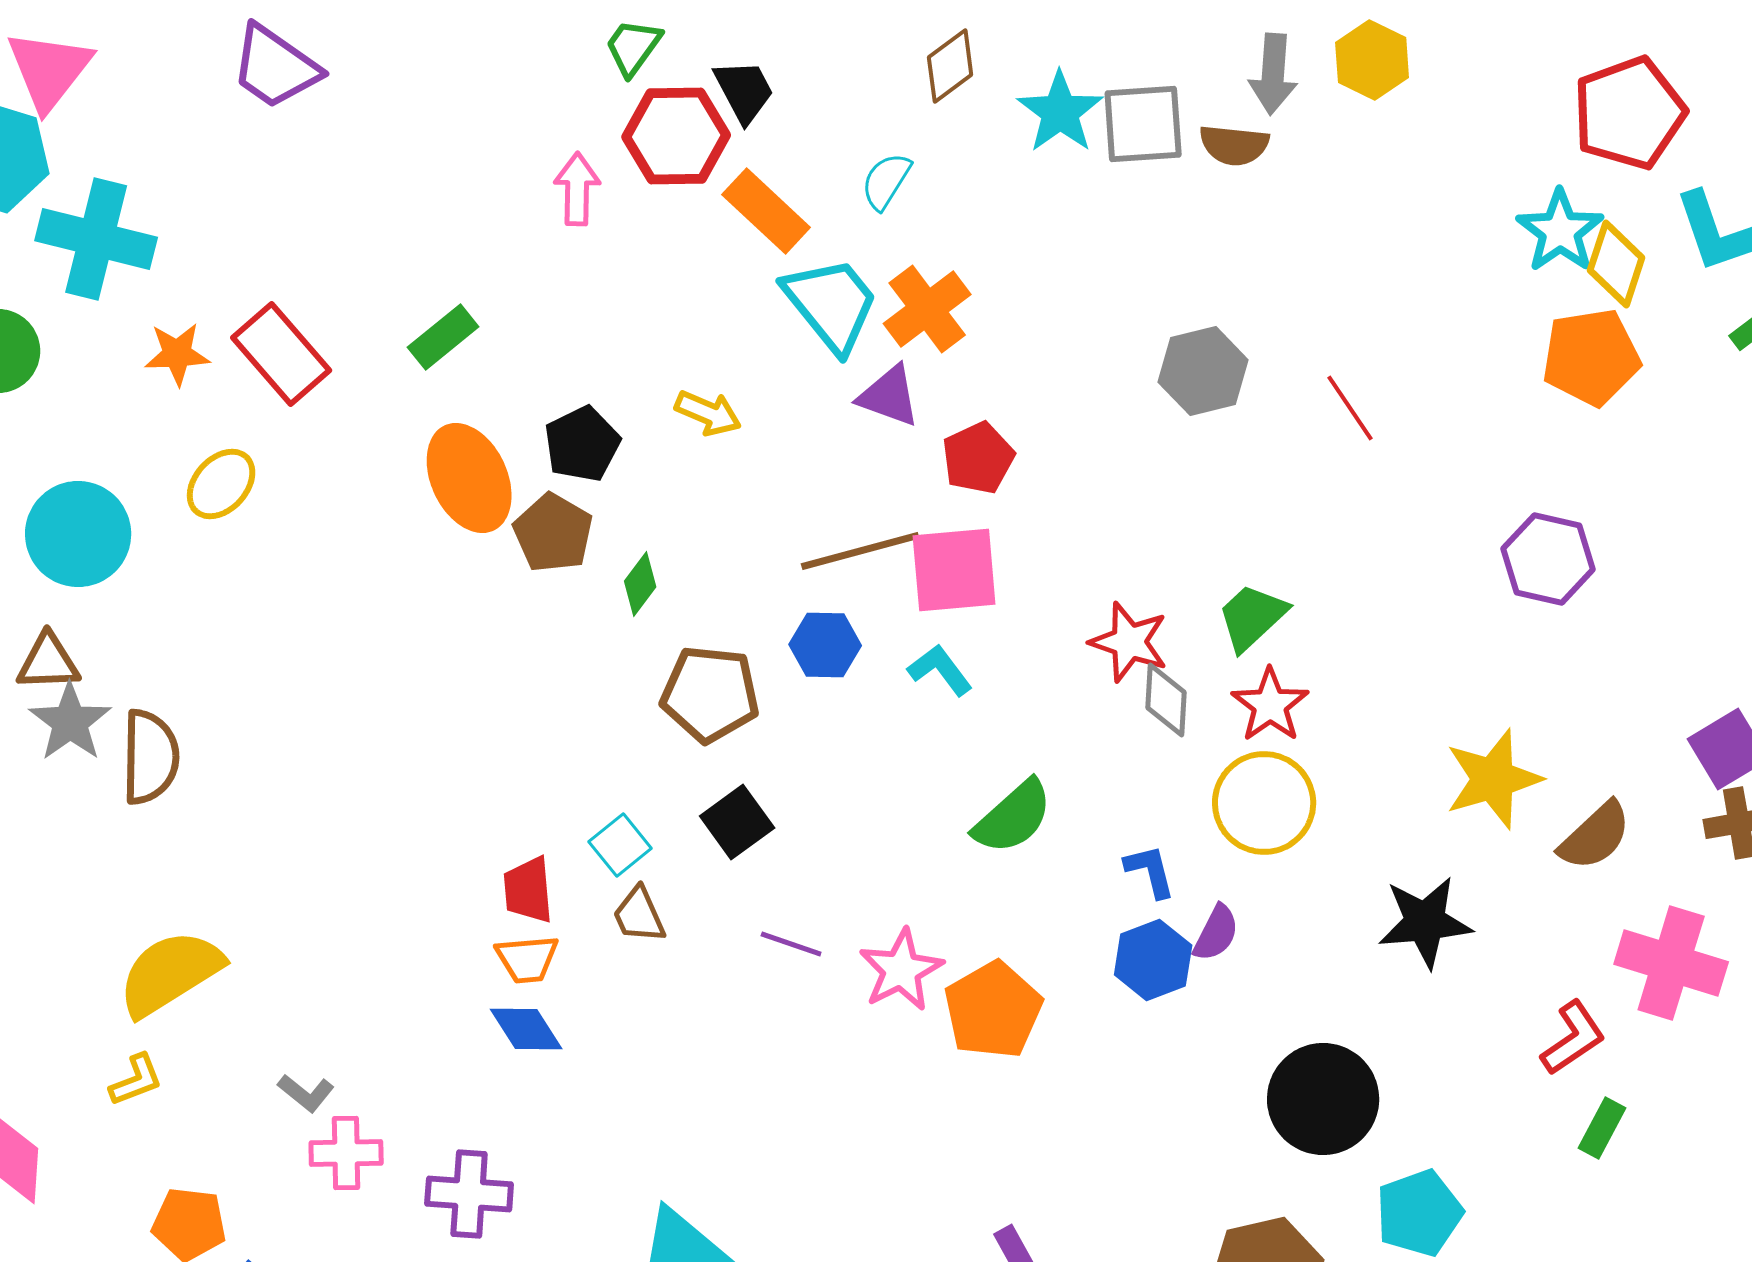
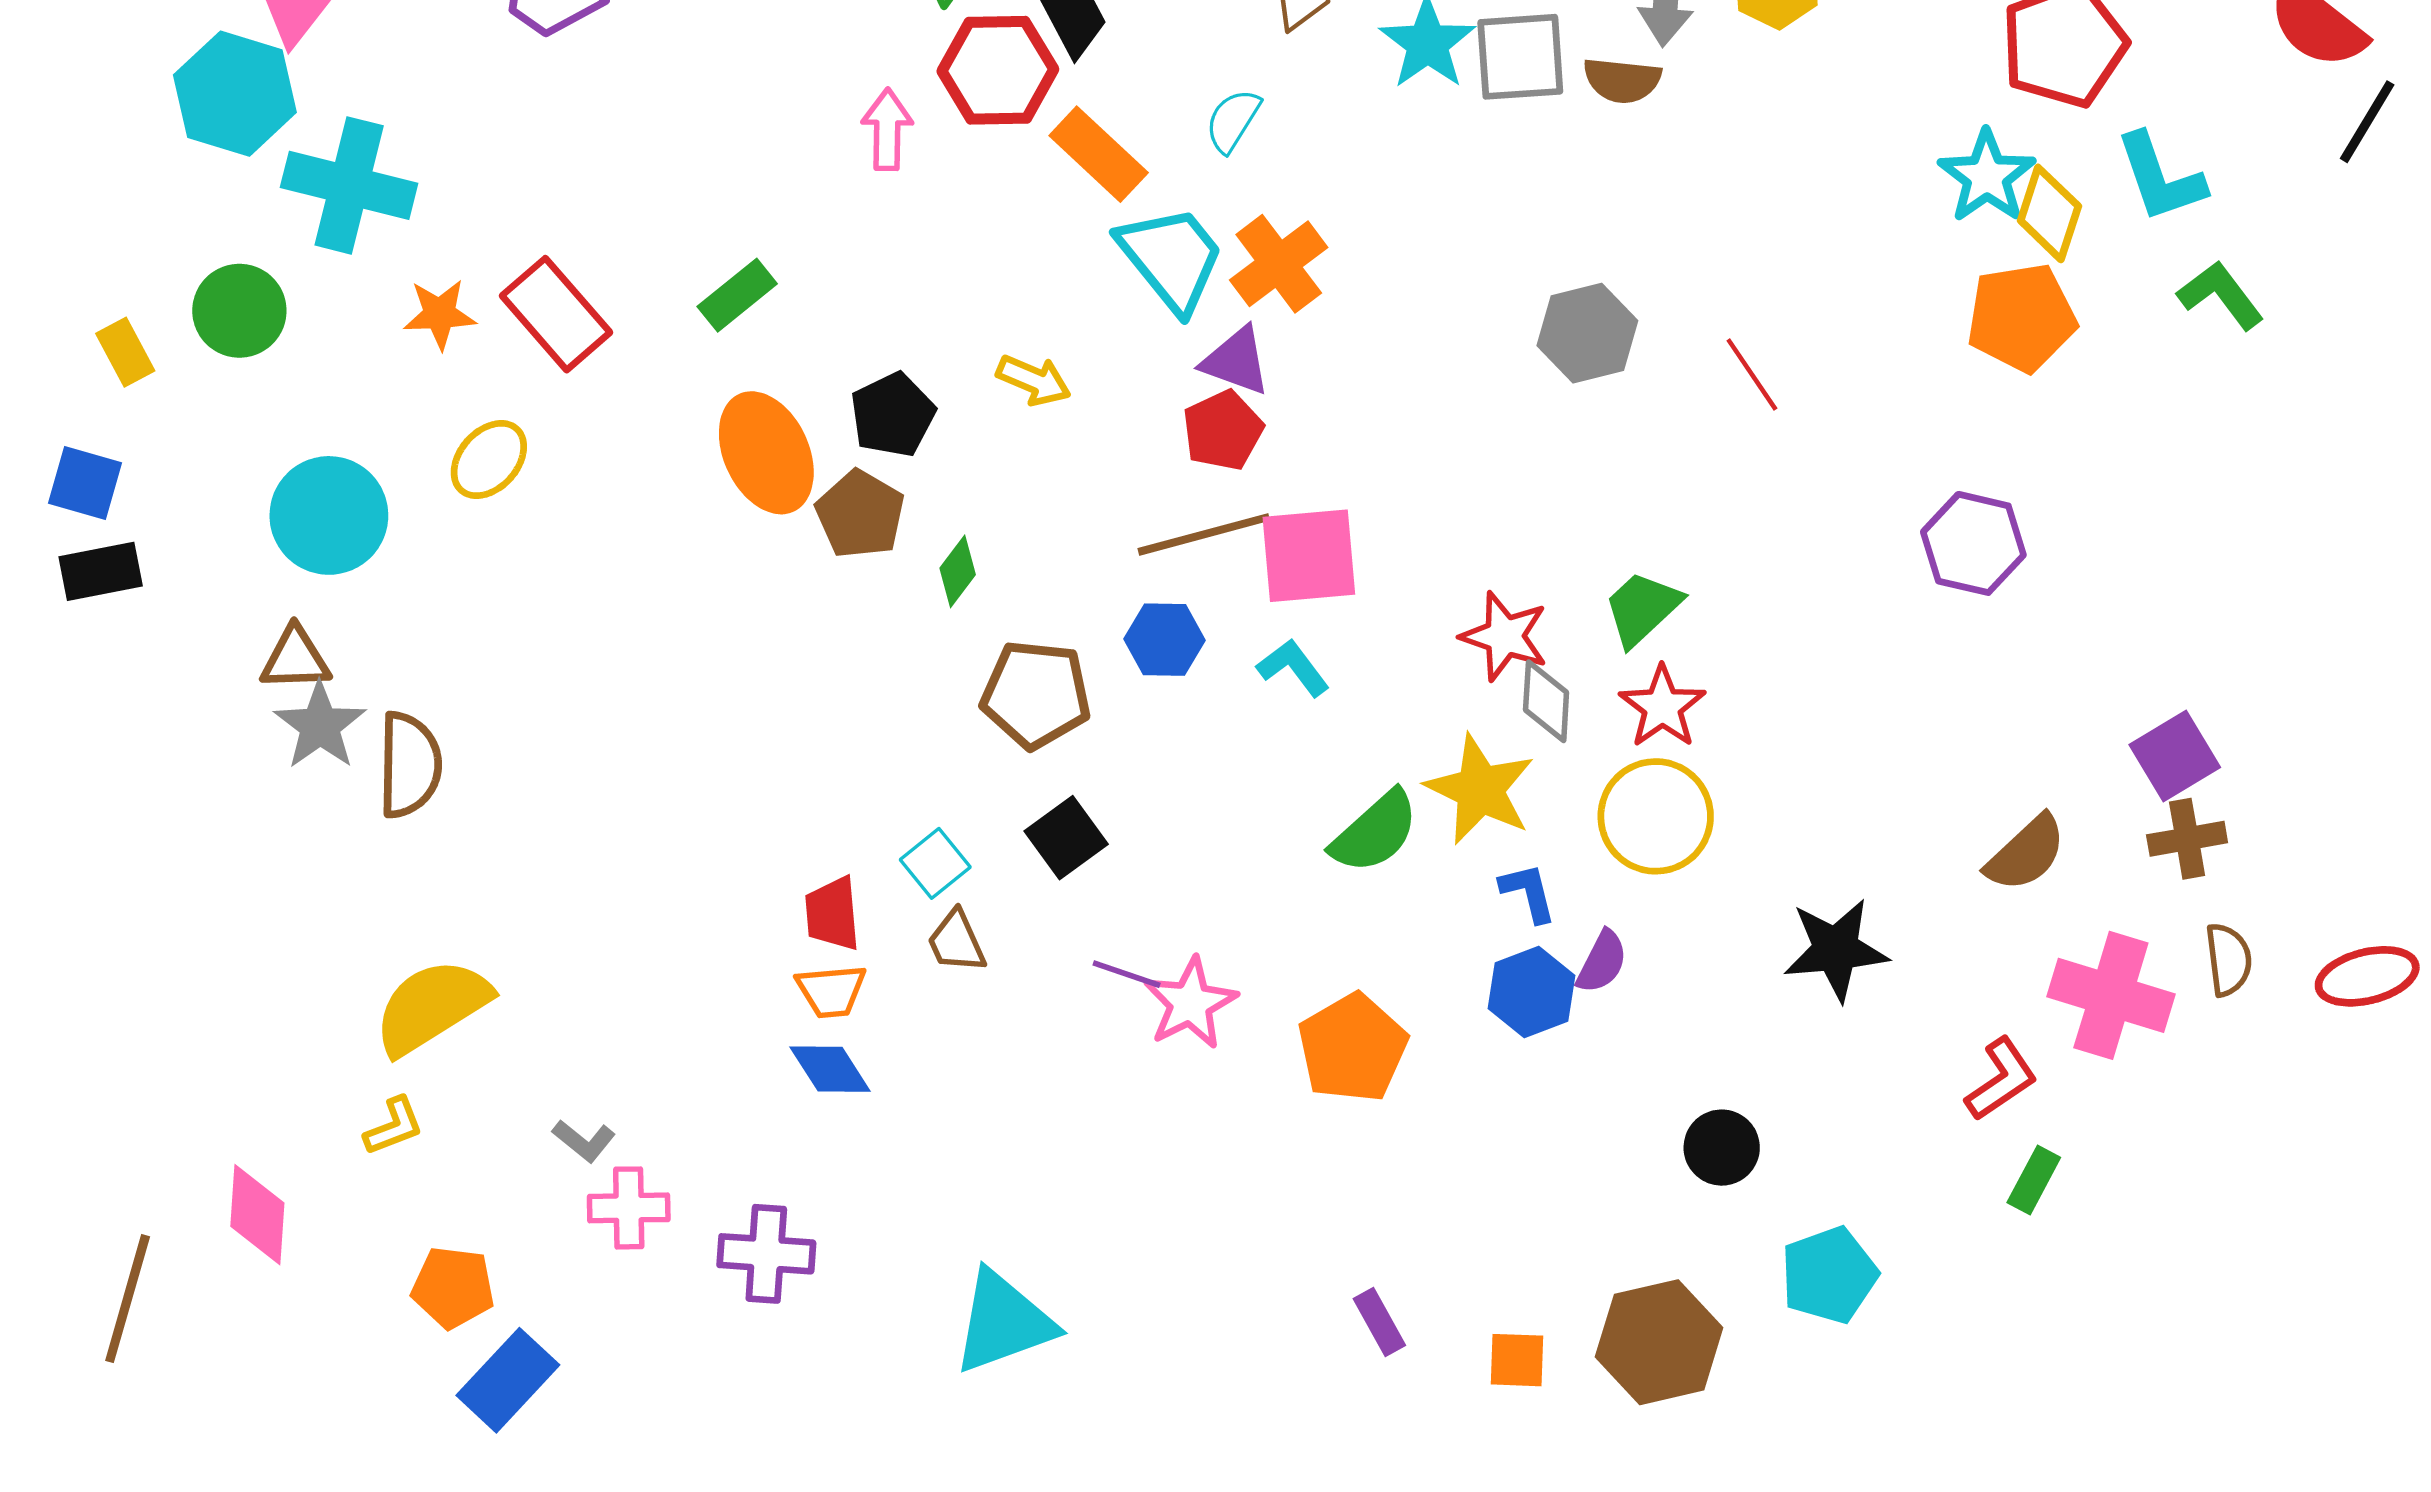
red pentagon: (978, 458) -> (1223, 430), moved
yellow star: (1493, 779) -> (1480, 790), moved, turned -30
pink star: (901, 970) -> (1190, 1003), moved
black circle: (1323, 1099) -> (1722, 1148), size x0.6

